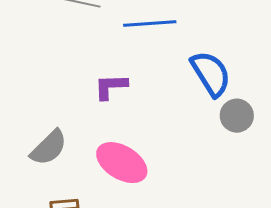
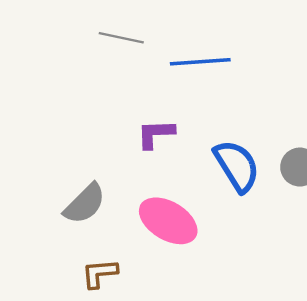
blue semicircle: (211, 74) -> (237, 166), moved

